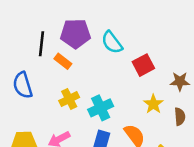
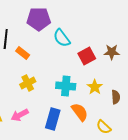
purple pentagon: (75, 34) -> (39, 19), moved
brown star: (180, 81) -> (112, 52), moved
cyan cross: (101, 108) -> (66, 86), moved, turned 30

